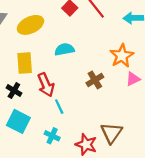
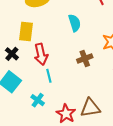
cyan semicircle: (64, 49) -> (75, 23), moved, turned 72
brown triangle: (111, 133) -> (90, 108), turned 35

